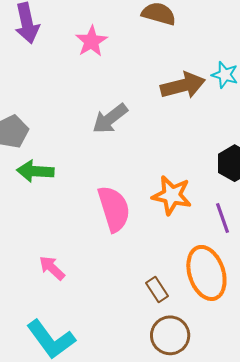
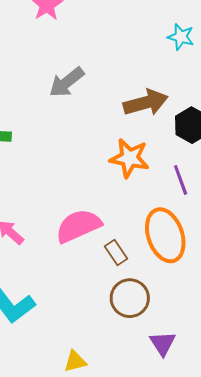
brown arrow: (183, 85) -> (146, 103), moved
pink semicircle: (114, 209) -> (78, 226), moved, turned -96

